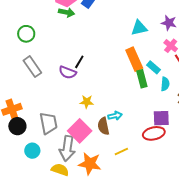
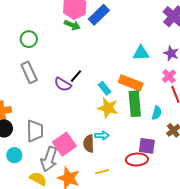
orange rectangle: (134, 59) -> (131, 83), turned -55
cyan rectangle: (153, 67) -> (105, 88), moved
green rectangle: (142, 79) -> (135, 104), size x1.4
yellow star: (87, 102) -> (108, 108), moved, size x1.5

